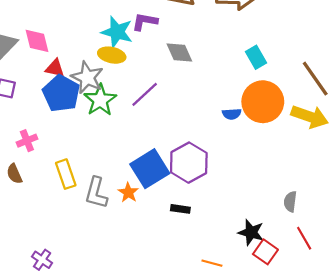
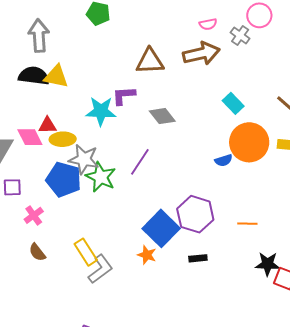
yellow ellipse: (112, 55) -> (63, 139), moved
red triangle: (55, 68) -> (47, 125), moved
pink cross: (27, 141) -> (34, 215), moved
brown semicircle: (14, 174) -> (37, 252), moved
gray L-shape: (96, 193) -> (100, 269), moved, turned -128
orange line: (212, 263) -> (247, 224), moved

